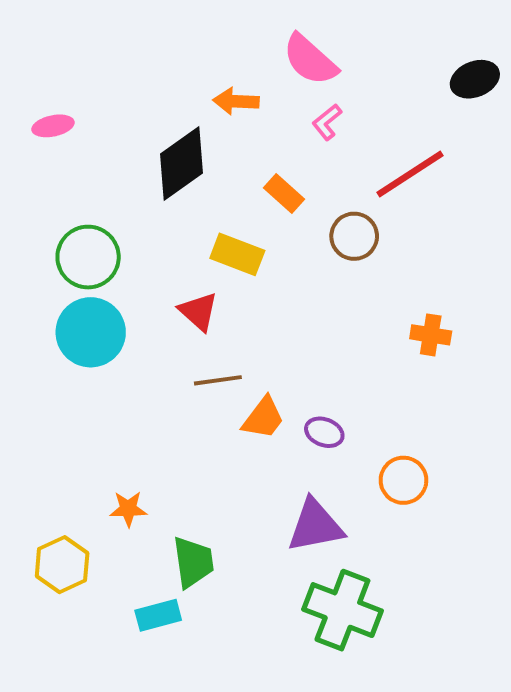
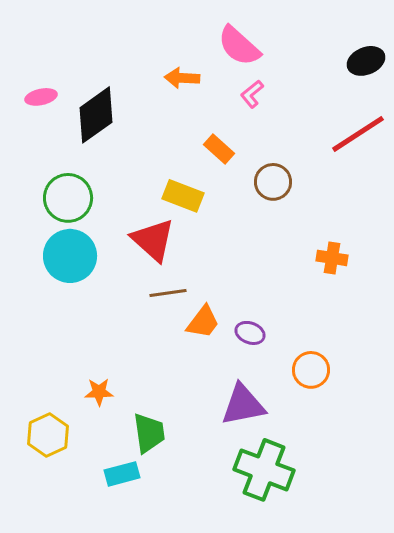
black diamond: (182, 164) -> (96, 115), moved
red line: (410, 174) -> (358, 134), moved
red triangle: (198, 312) -> (153, 240), size x1.4

